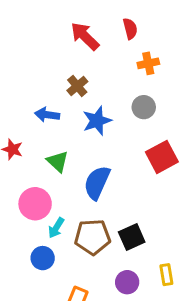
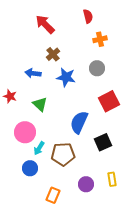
red arrow: (85, 36) -> (45, 24), moved
blue star: (97, 121) -> (66, 77), turned 30
blue semicircle: (97, 183) -> (79, 122), moved
black square: (132, 237) -> (103, 142), moved

